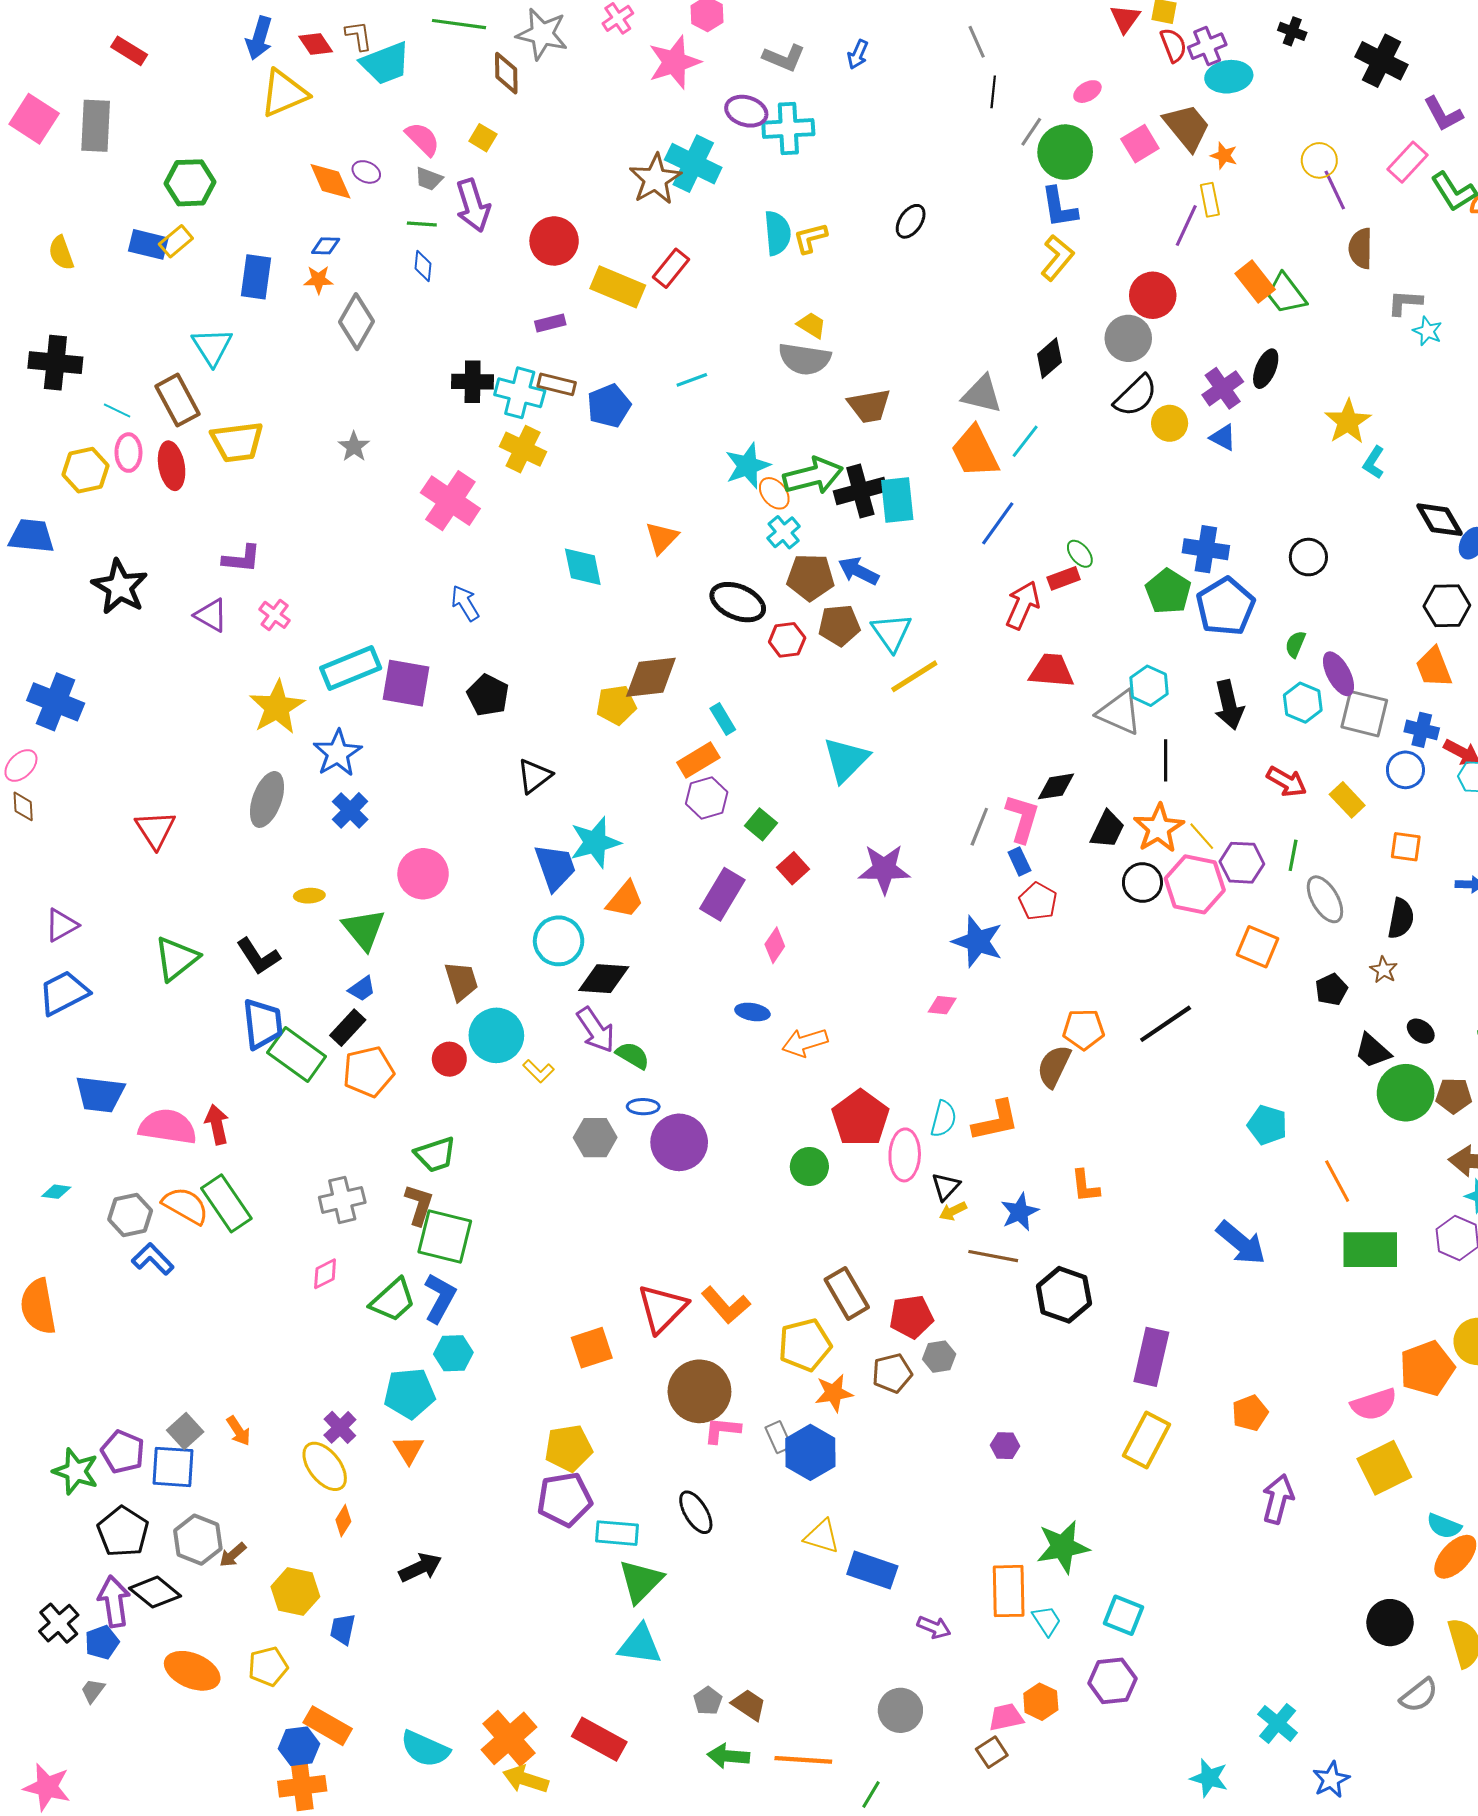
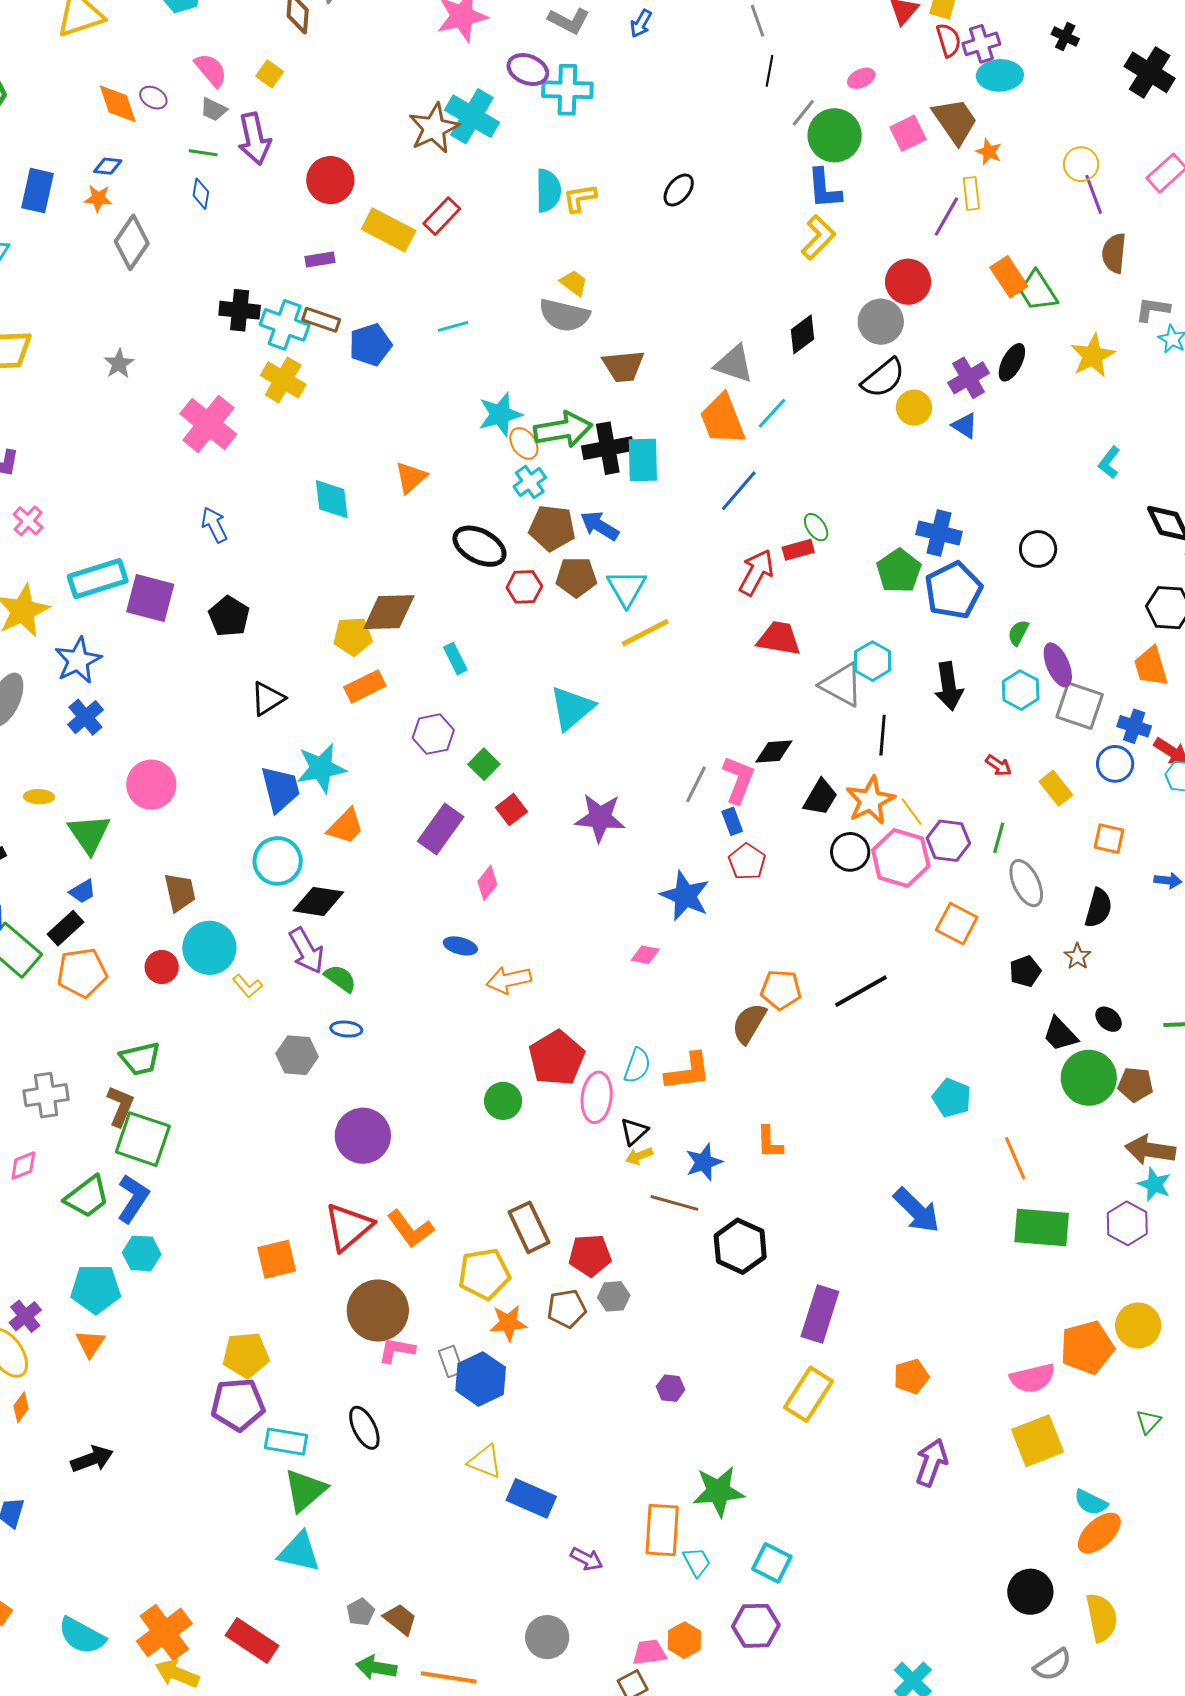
yellow star: (1348, 422) -> (1093, 356), moved
orange rectangle: (698, 760) -> (365, 686), moved
red arrow: (1287, 782) -> (999, 766), size x0.7
purple circle: (679, 1142) -> (363, 1136), moved

